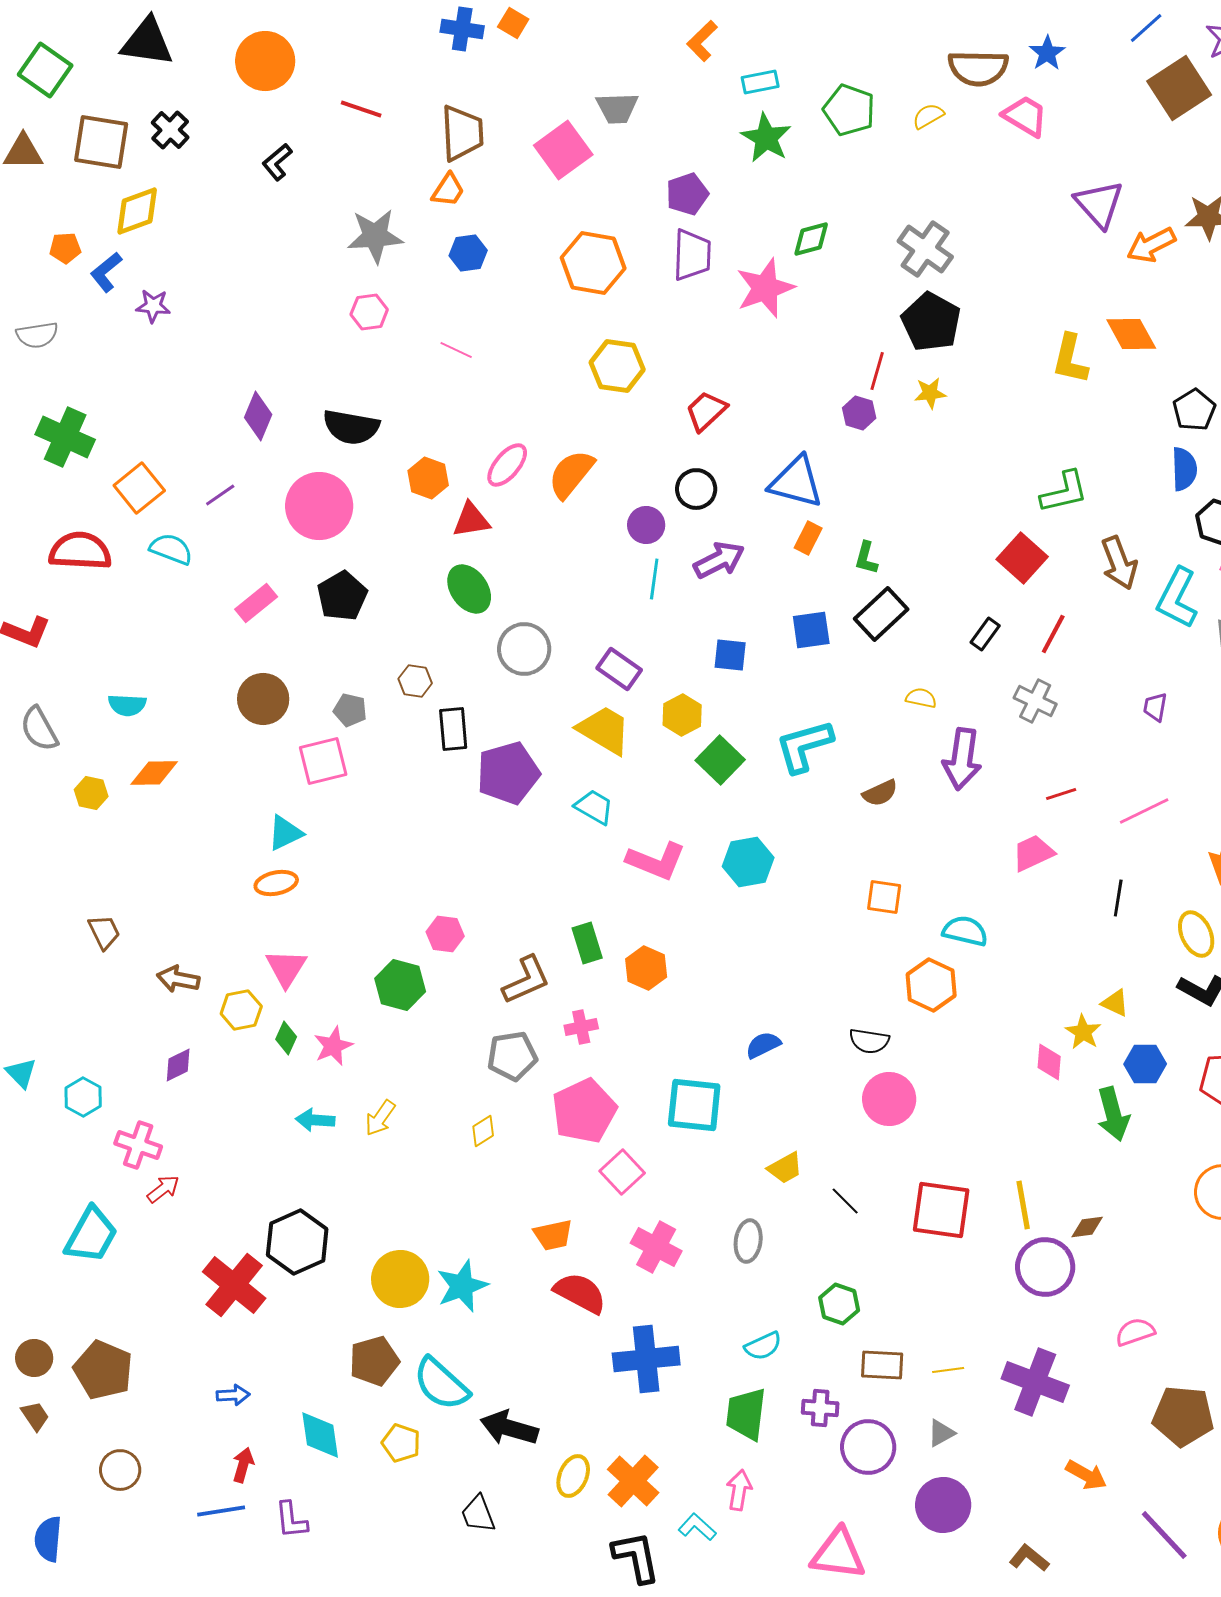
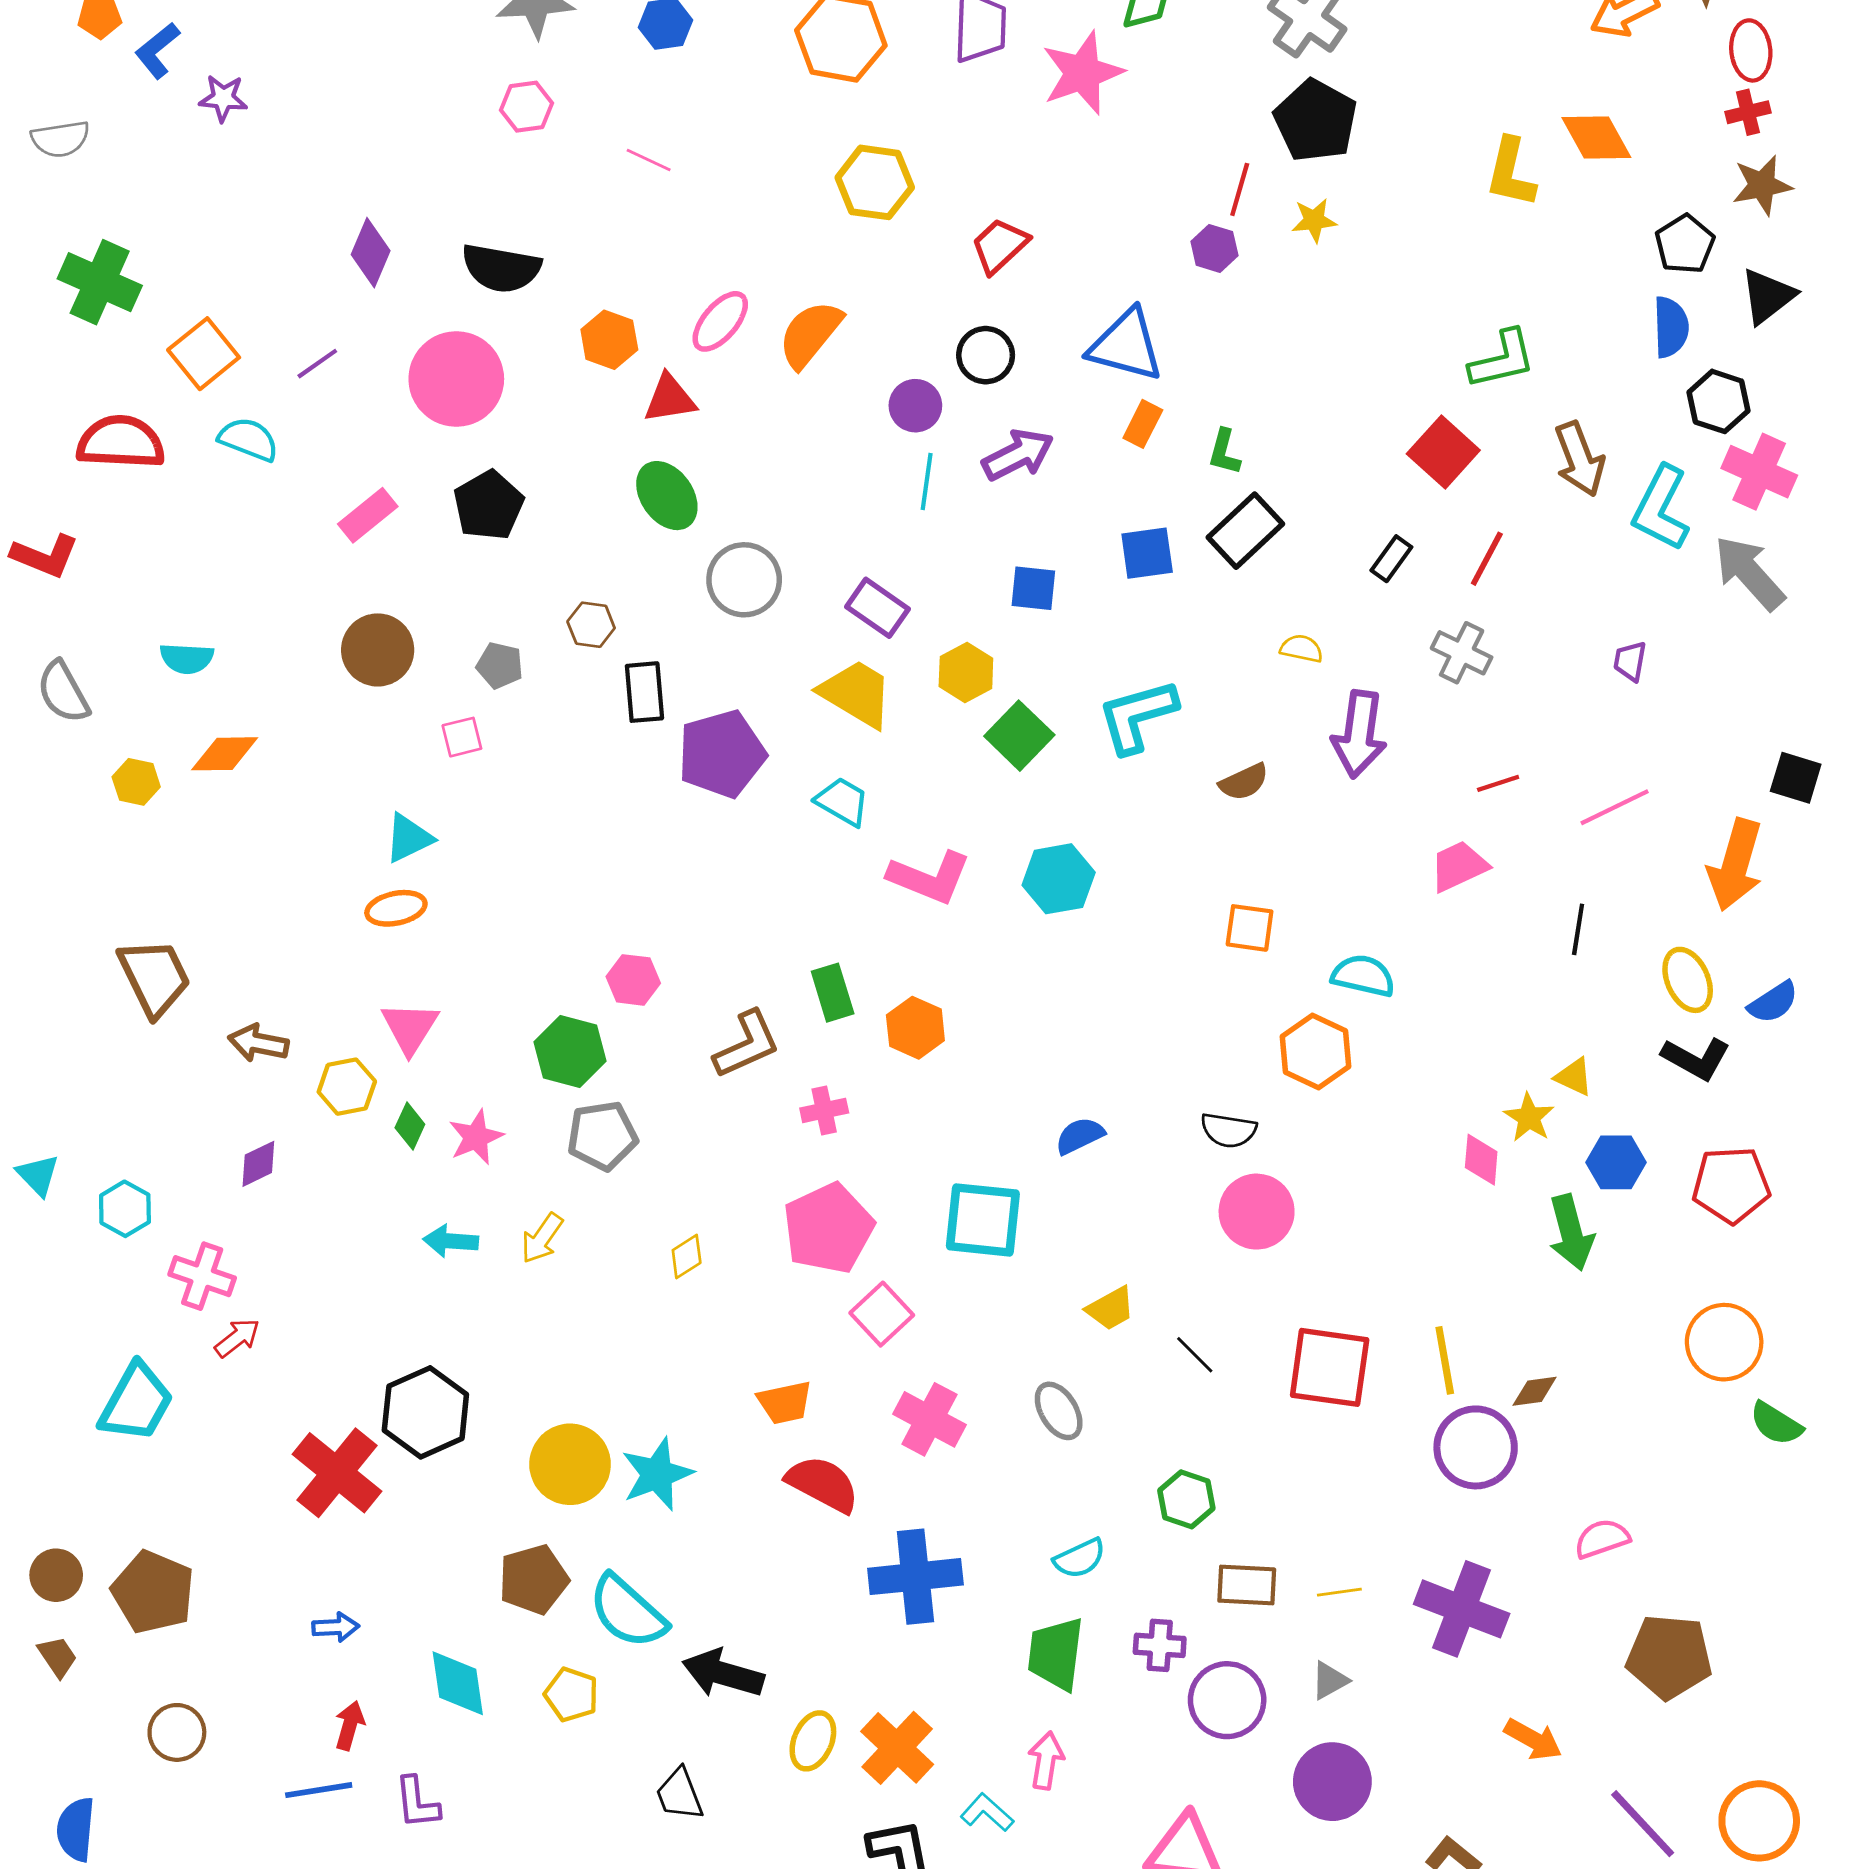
pink square: (323, 761) -> (462, 737), size x0.6
brown trapezoid: (104, 932) -> (154, 977), size x1.6
gray pentagon: (512, 1056) -> (602, 1136), moved
gray ellipse: (748, 1241) -> (1059, 1411), turned -39

